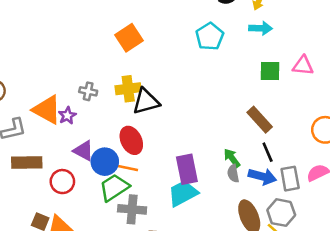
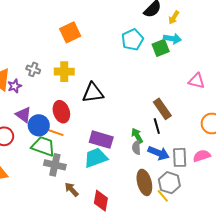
pink triangle: (303, 66) -> (197, 81), moved
green square: (270, 71) -> (161, 48), moved, turned -30
black triangle: (146, 102) -> (93, 93), moved
black line: (268, 152) -> (157, 126), moved
purple rectangle: (187, 169) -> (101, 140), turned -70
green trapezoid: (114, 187) -> (43, 146), turned 45

